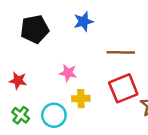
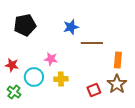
blue star: (83, 21) -> (71, 27), moved
red square: (123, 88) -> (94, 90), moved, size x0.6
cyan circle: (54, 115) -> (34, 77), moved

